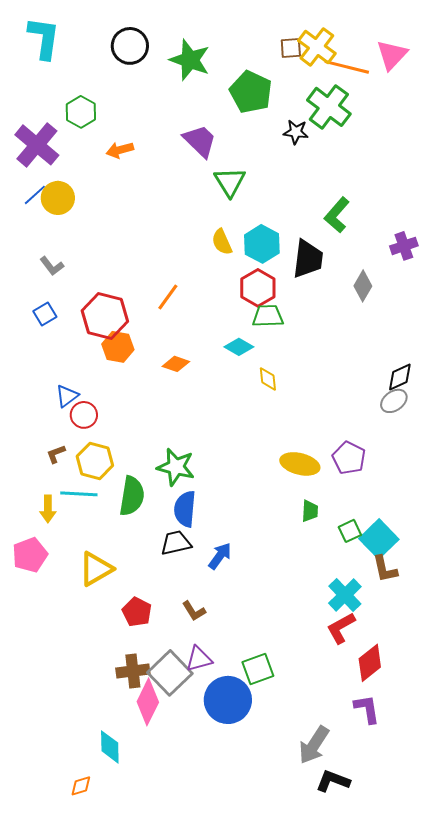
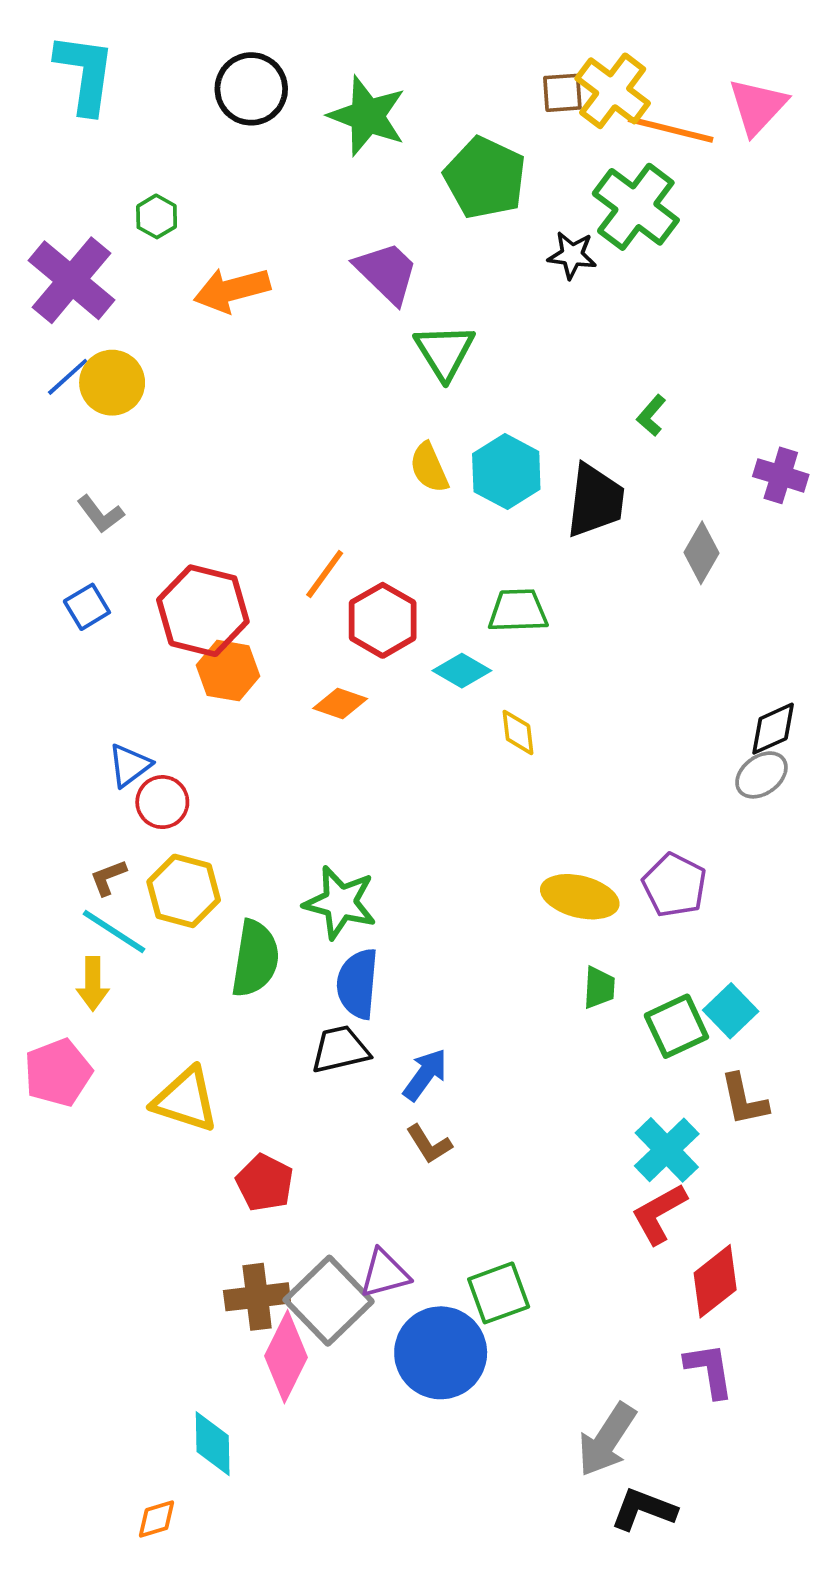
green hexagon: (81, 112) -> (157, 216), size x0.7
orange arrow: (120, 150) -> (232, 290), size x1.4
green L-shape: (337, 215) -> (651, 416), size x0.6
purple cross: (404, 246) -> (781, 475), turned 36
red hexagon: (258, 288) -> (383, 620), moved
cyan line: (79, 494) -> (114, 932), moved, turned 30
green square: (350, 531) -> (676, 1026), size x1.4
cyan square: (379, 539) -> (731, 1011), moved, size x0.7
yellow triangle: (96, 569) -> (186, 1100), turned 48
brown L-shape: (194, 611) -> (429, 1144), moved

